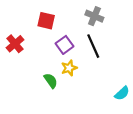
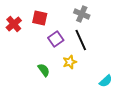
red cross: (15, 44) -> (14, 24), moved
yellow star: (69, 68) -> (70, 62), moved

